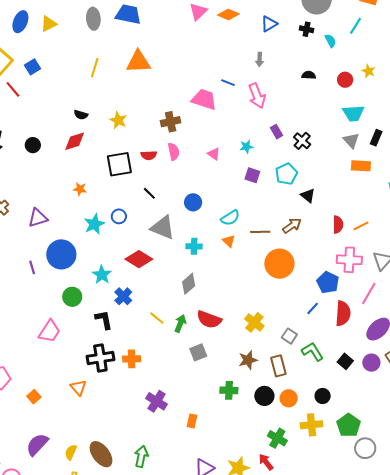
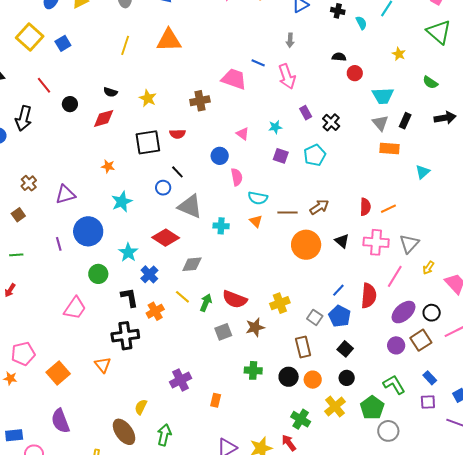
red circle: (345, 80) -> (355, 73), moved
red line: (13, 89) -> (44, 85), moved
black circle: (33, 145) -> (70, 104), moved
pink semicircle: (174, 152) -> (237, 177), moved
black triangle: (308, 196) -> (342, 241), moved
blue circle: (193, 202) -> (220, 156), moved
blue circle: (119, 216) -> (163, 188), moved
cyan semicircle: (230, 218) -> (258, 198), turned 42
blue pentagon: (328, 282) -> (340, 316), moved
gray diamond: (189, 284) -> (192, 264), moved, turned 35
yellow cross: (254, 322) -> (280, 303), turned 30
green L-shape: (313, 352) -> (394, 385), moved
orange cross: (132, 359) -> (155, 311), moved, turned -30
brown star: (248, 360) -> (255, 327), moved
black square: (345, 361) -> (345, 349), moved
orange square: (34, 397) -> (58, 373), size x1.6
purple cross: (157, 401) -> (181, 380), turned 30
yellow cross: (311, 425) -> (335, 407), turned -35
purple semicircle: (37, 445) -> (60, 421), turned -65
yellow semicircle: (71, 452) -> (141, 407), moved

